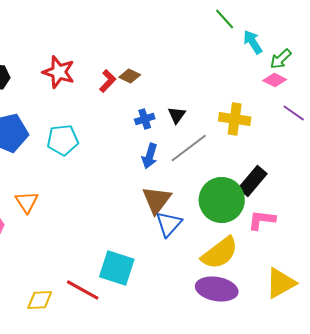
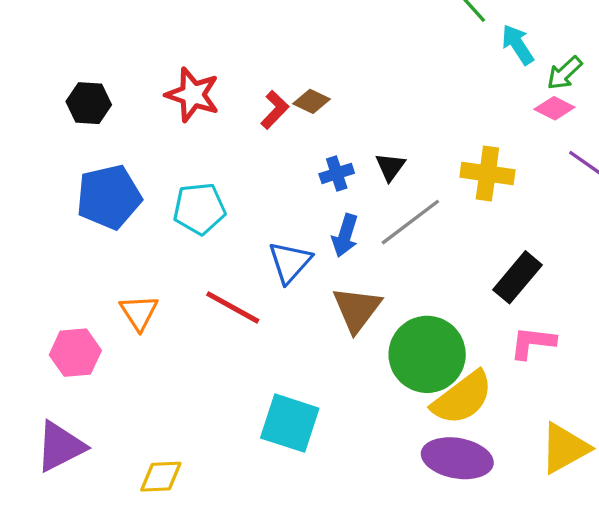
green circle: (222, 200) -> (427, 354), moved
blue triangle: (169, 224) -> (290, 262), moved
red line: (83, 290) -> (233, 307), moved

